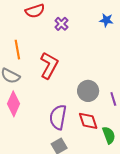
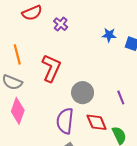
blue star: (106, 20) -> (109, 35), moved
gray circle: (88, 91) -> (83, 93), moved

